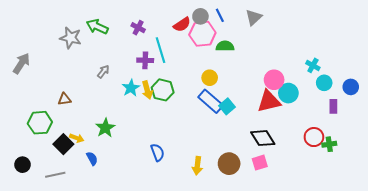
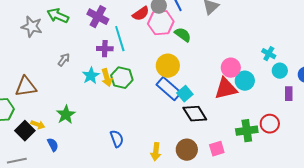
purple cross: (138, 28) -> (98, 17), size x1.5
green semicircle: (225, 46) -> (183, 35), turned 36
yellow circle: (210, 78) -> (168, 66), size x1.5
brown triangle: (64, 99) -> (26, 87), size x1.6
black diamond: (263, 138) -> (195, 114), moved
green cross: (329, 144) -> (247, 131), moved, size x1.5

